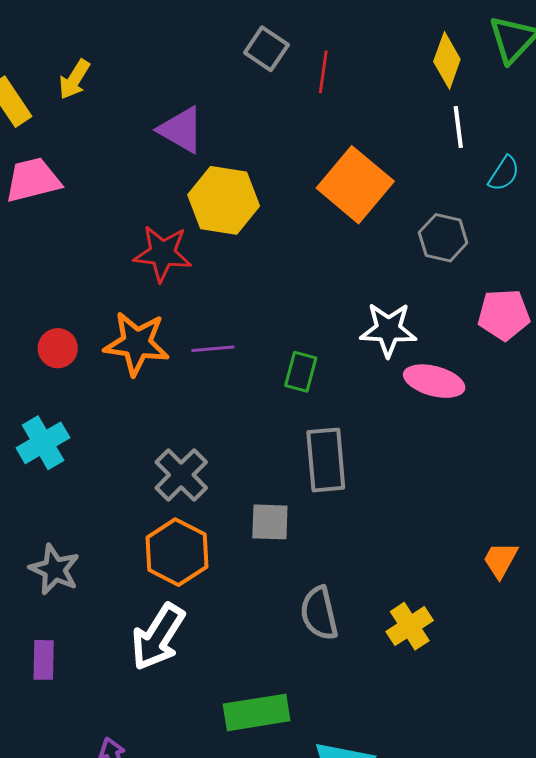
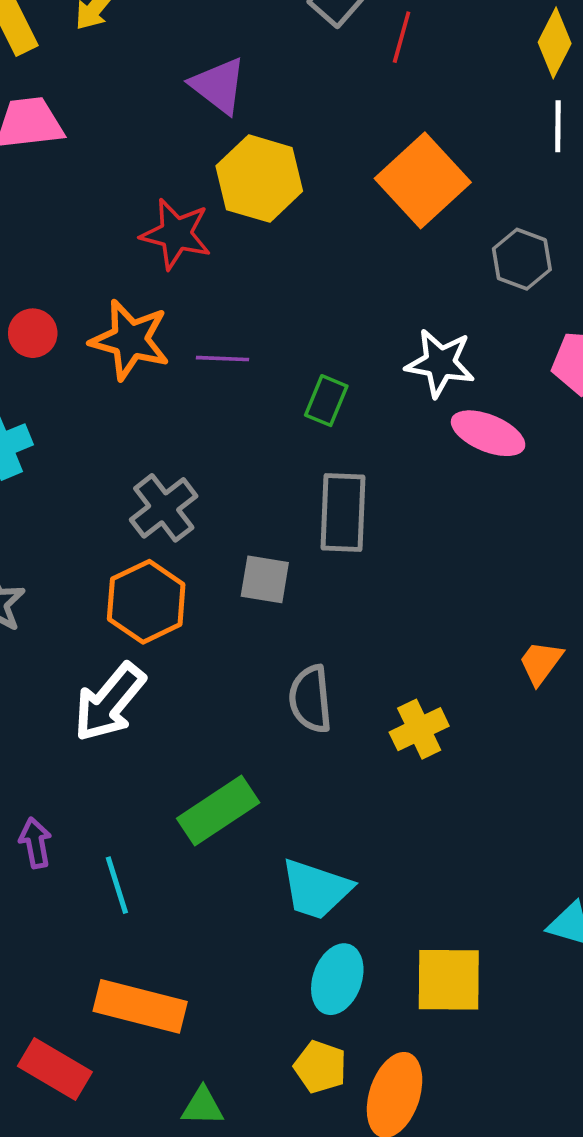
green rectangle: (257, 712) -> (218, 810), turned -32

